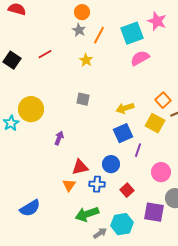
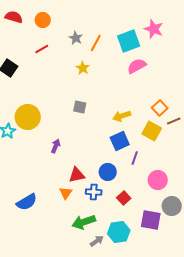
orange circle: (82, 12) -> (43, 20), moved
red line: (45, 54) -> (42, 49), moved
blue semicircle: (30, 208) -> (27, 202), moved

